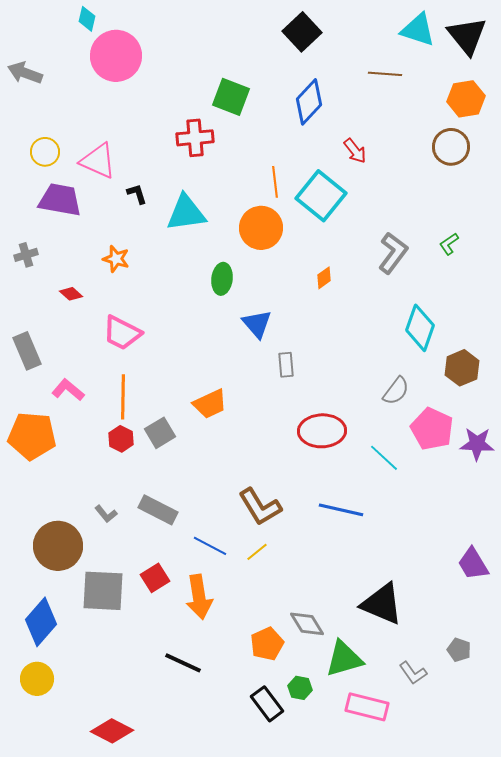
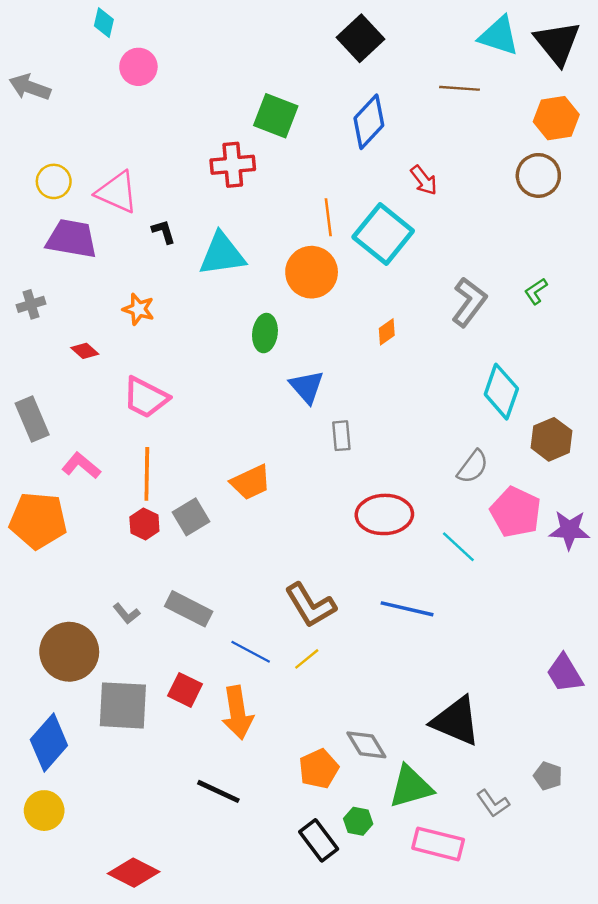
pink circle: (116, 56) -> (138, 67), size x0.6
red square: (155, 578) -> (185, 690), turned -32

